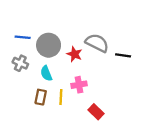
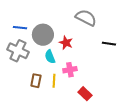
gray semicircle: (97, 43) -> (86, 18), moved
gray cross: (20, 63) -> (18, 51), size x1.5
cyan semicircle: (46, 73) -> (50, 57), moved

